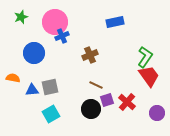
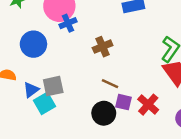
blue triangle: (32, 90) -> (31, 90), turned -32
purple square: (107, 100) -> (124, 102), turned 32
cyan square: (51, 114) -> (45, 103), moved

